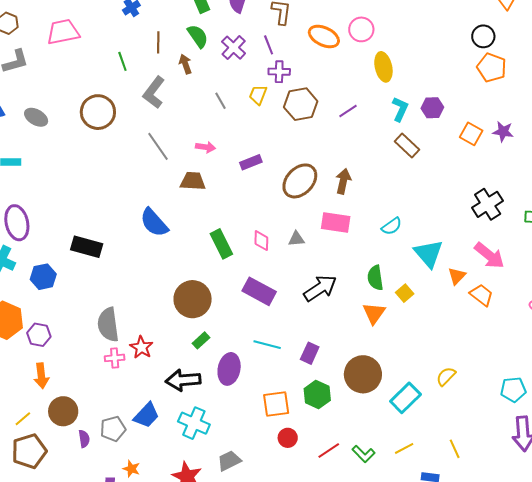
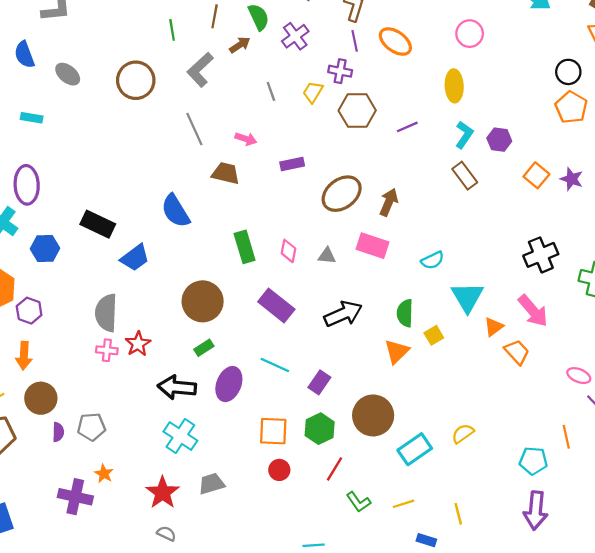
pink circle: (361, 29) -> (470, 34), moved
purple line: (269, 45) -> (355, 41), moved
brown arrow: (185, 64) -> (240, 45), turned 66
blue trapezoid: (146, 415) -> (135, 258), moved
red line: (329, 450) -> (334, 469), moved, turned -35

